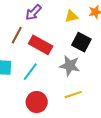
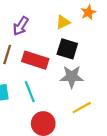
black square: (81, 42) -> (67, 49), moved
cyan line: (30, 72) -> (30, 92), turned -48

